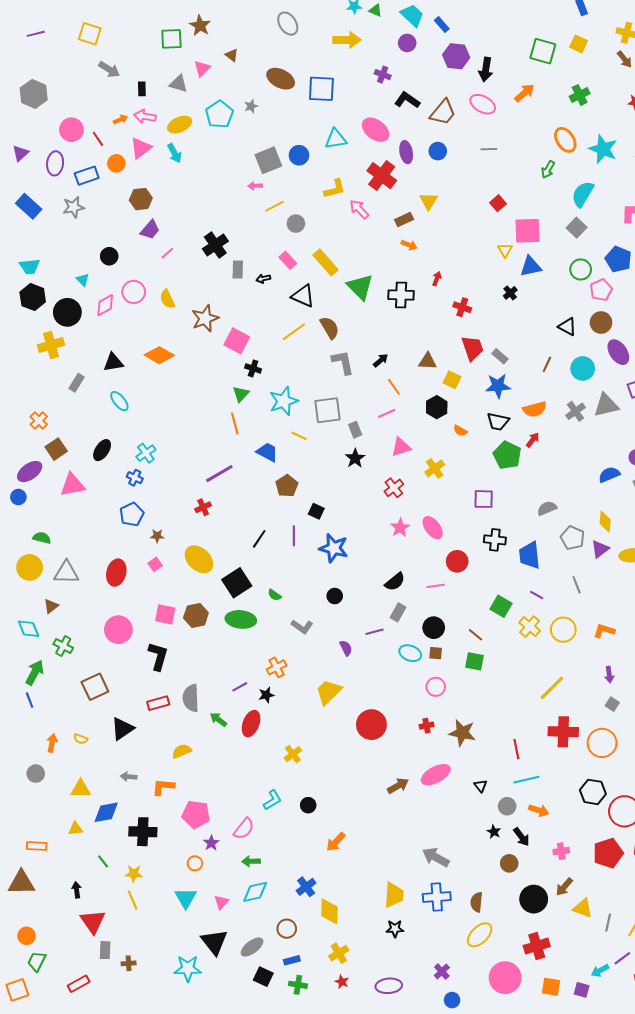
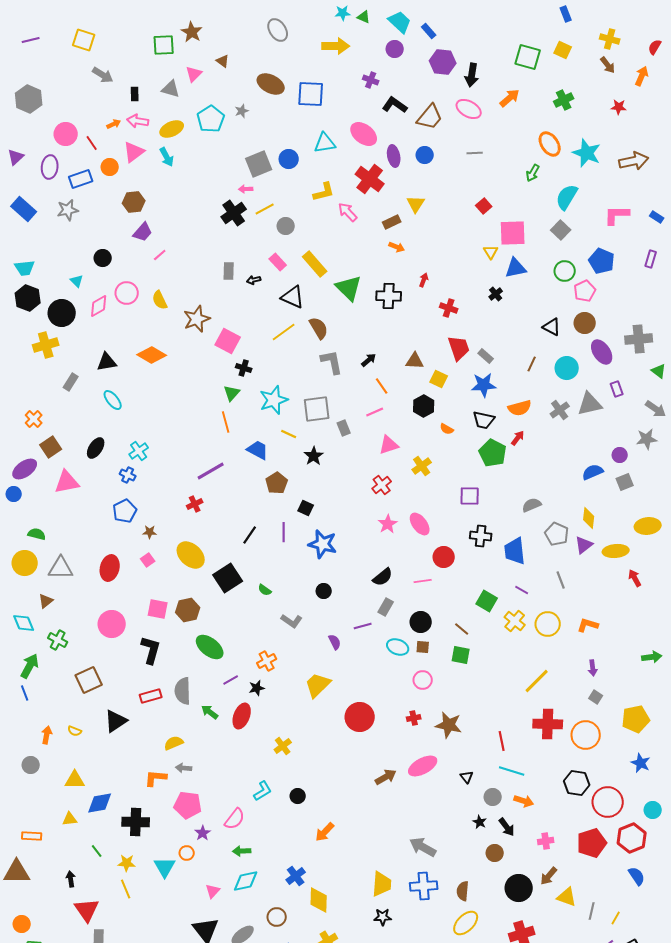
black cross: (215, 245) -> (234, 213), moved
black star: (355, 458) -> (314, 456), moved
green ellipse: (241, 619) -> (210, 647), moved, turned 32
gray arrow: (129, 777) -> (184, 768), moved
cyan line: (527, 780) -> (512, 771), turned 30
cyan triangle: (186, 898) -> (165, 867), moved

